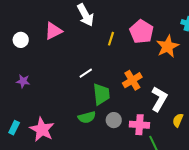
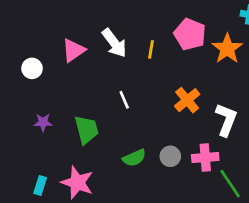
white arrow: (85, 15) -> (114, 43), moved
white line: (86, 73) -> (124, 100), turned -72
green trapezoid: (101, 94) -> (86, 130), moved

